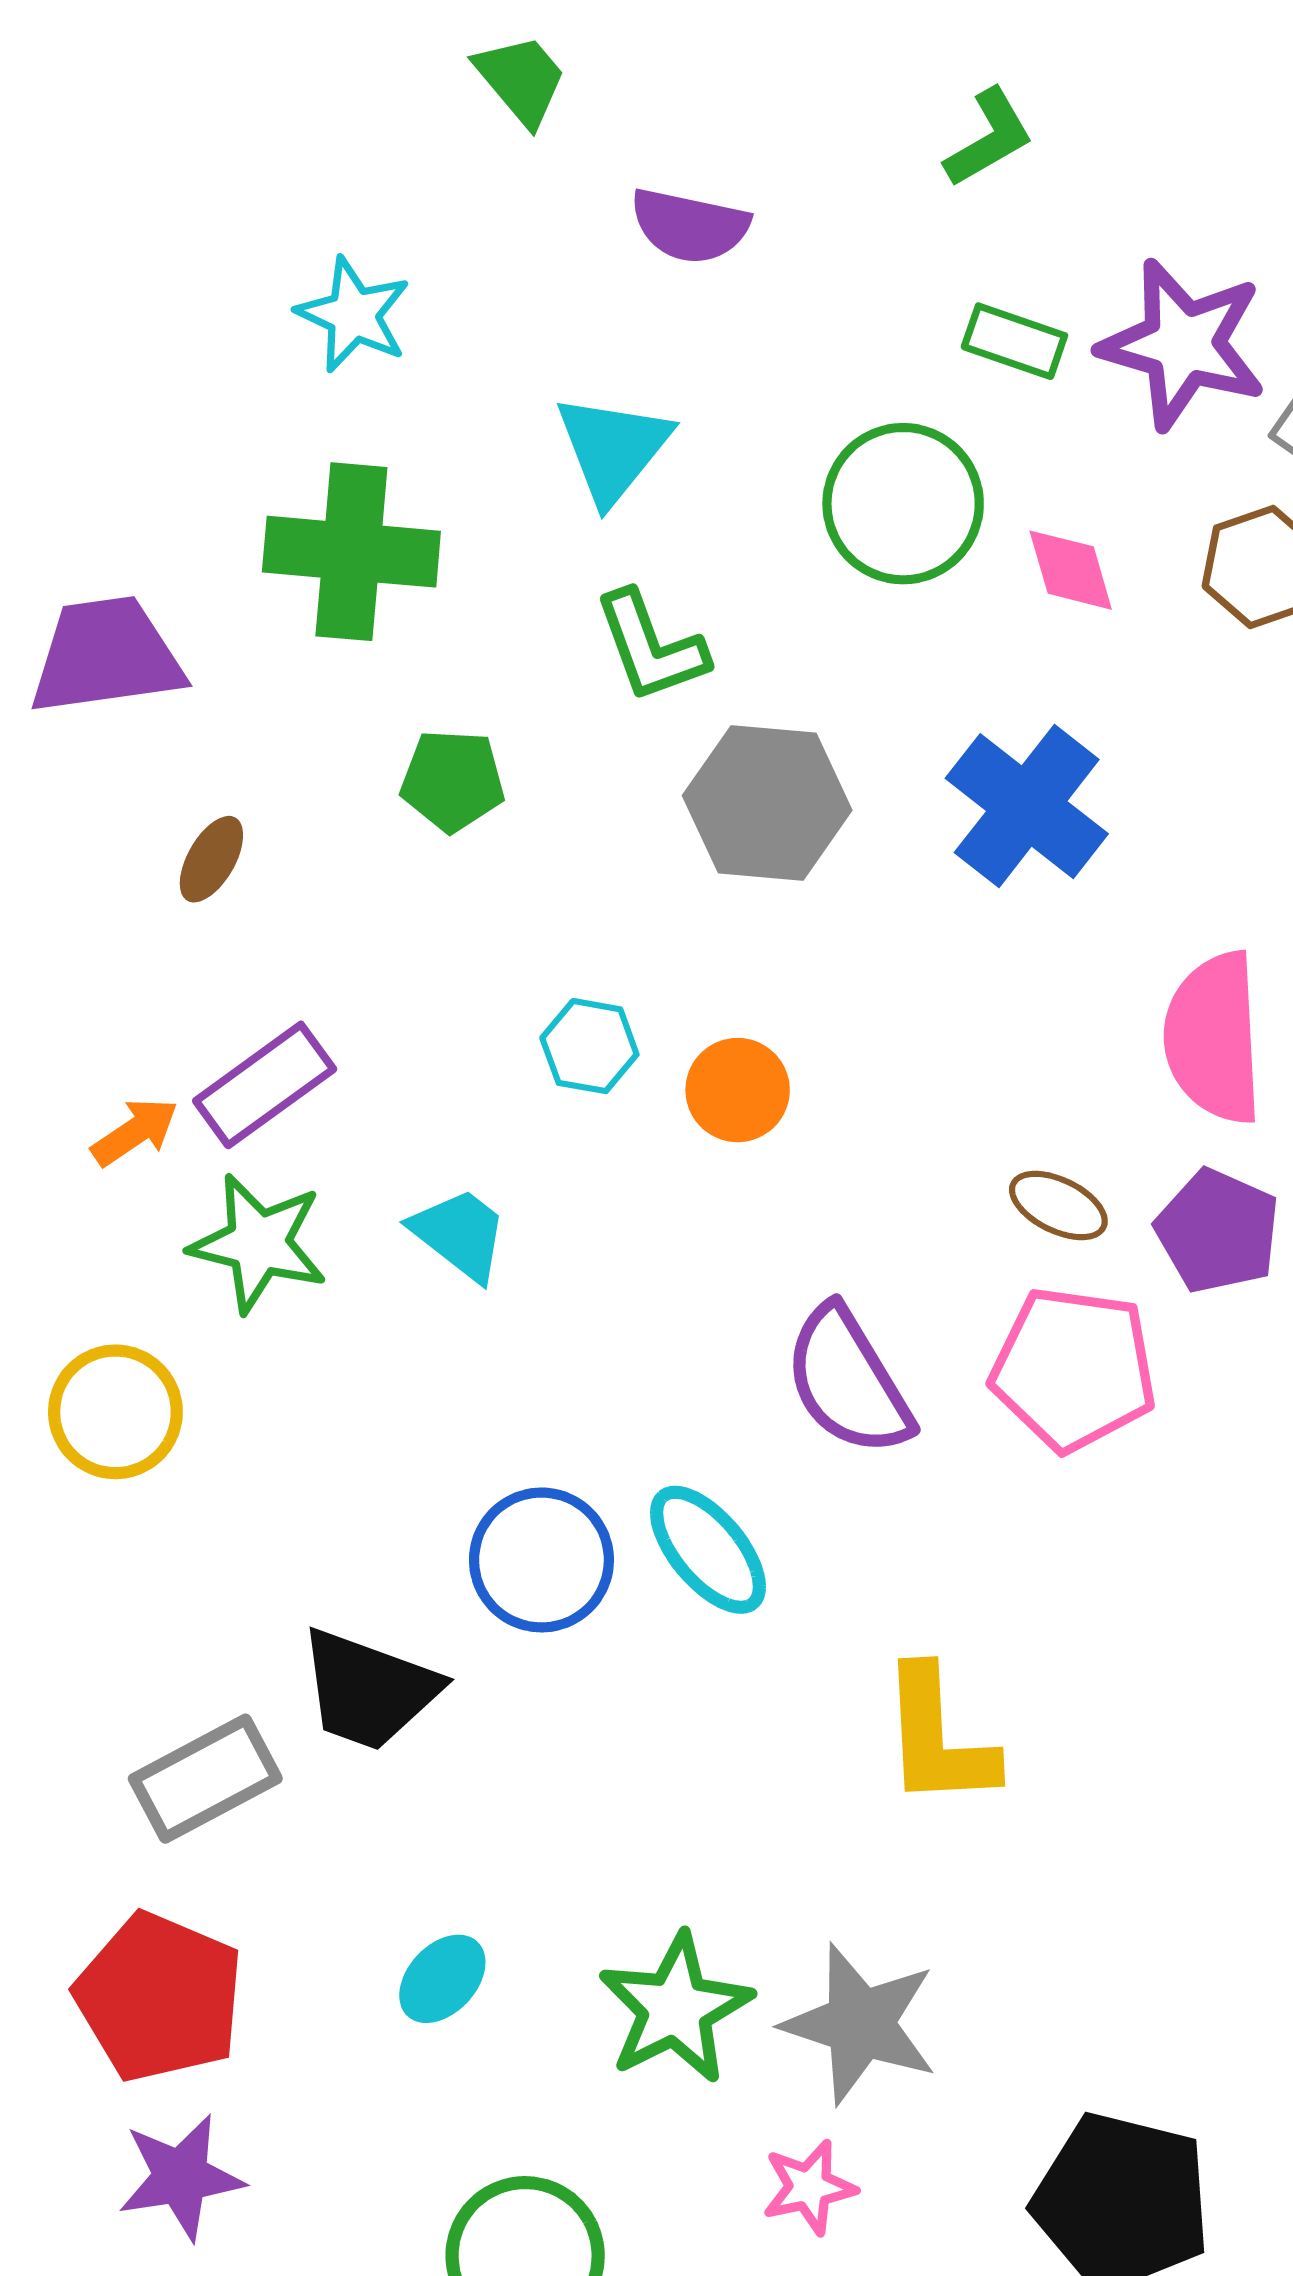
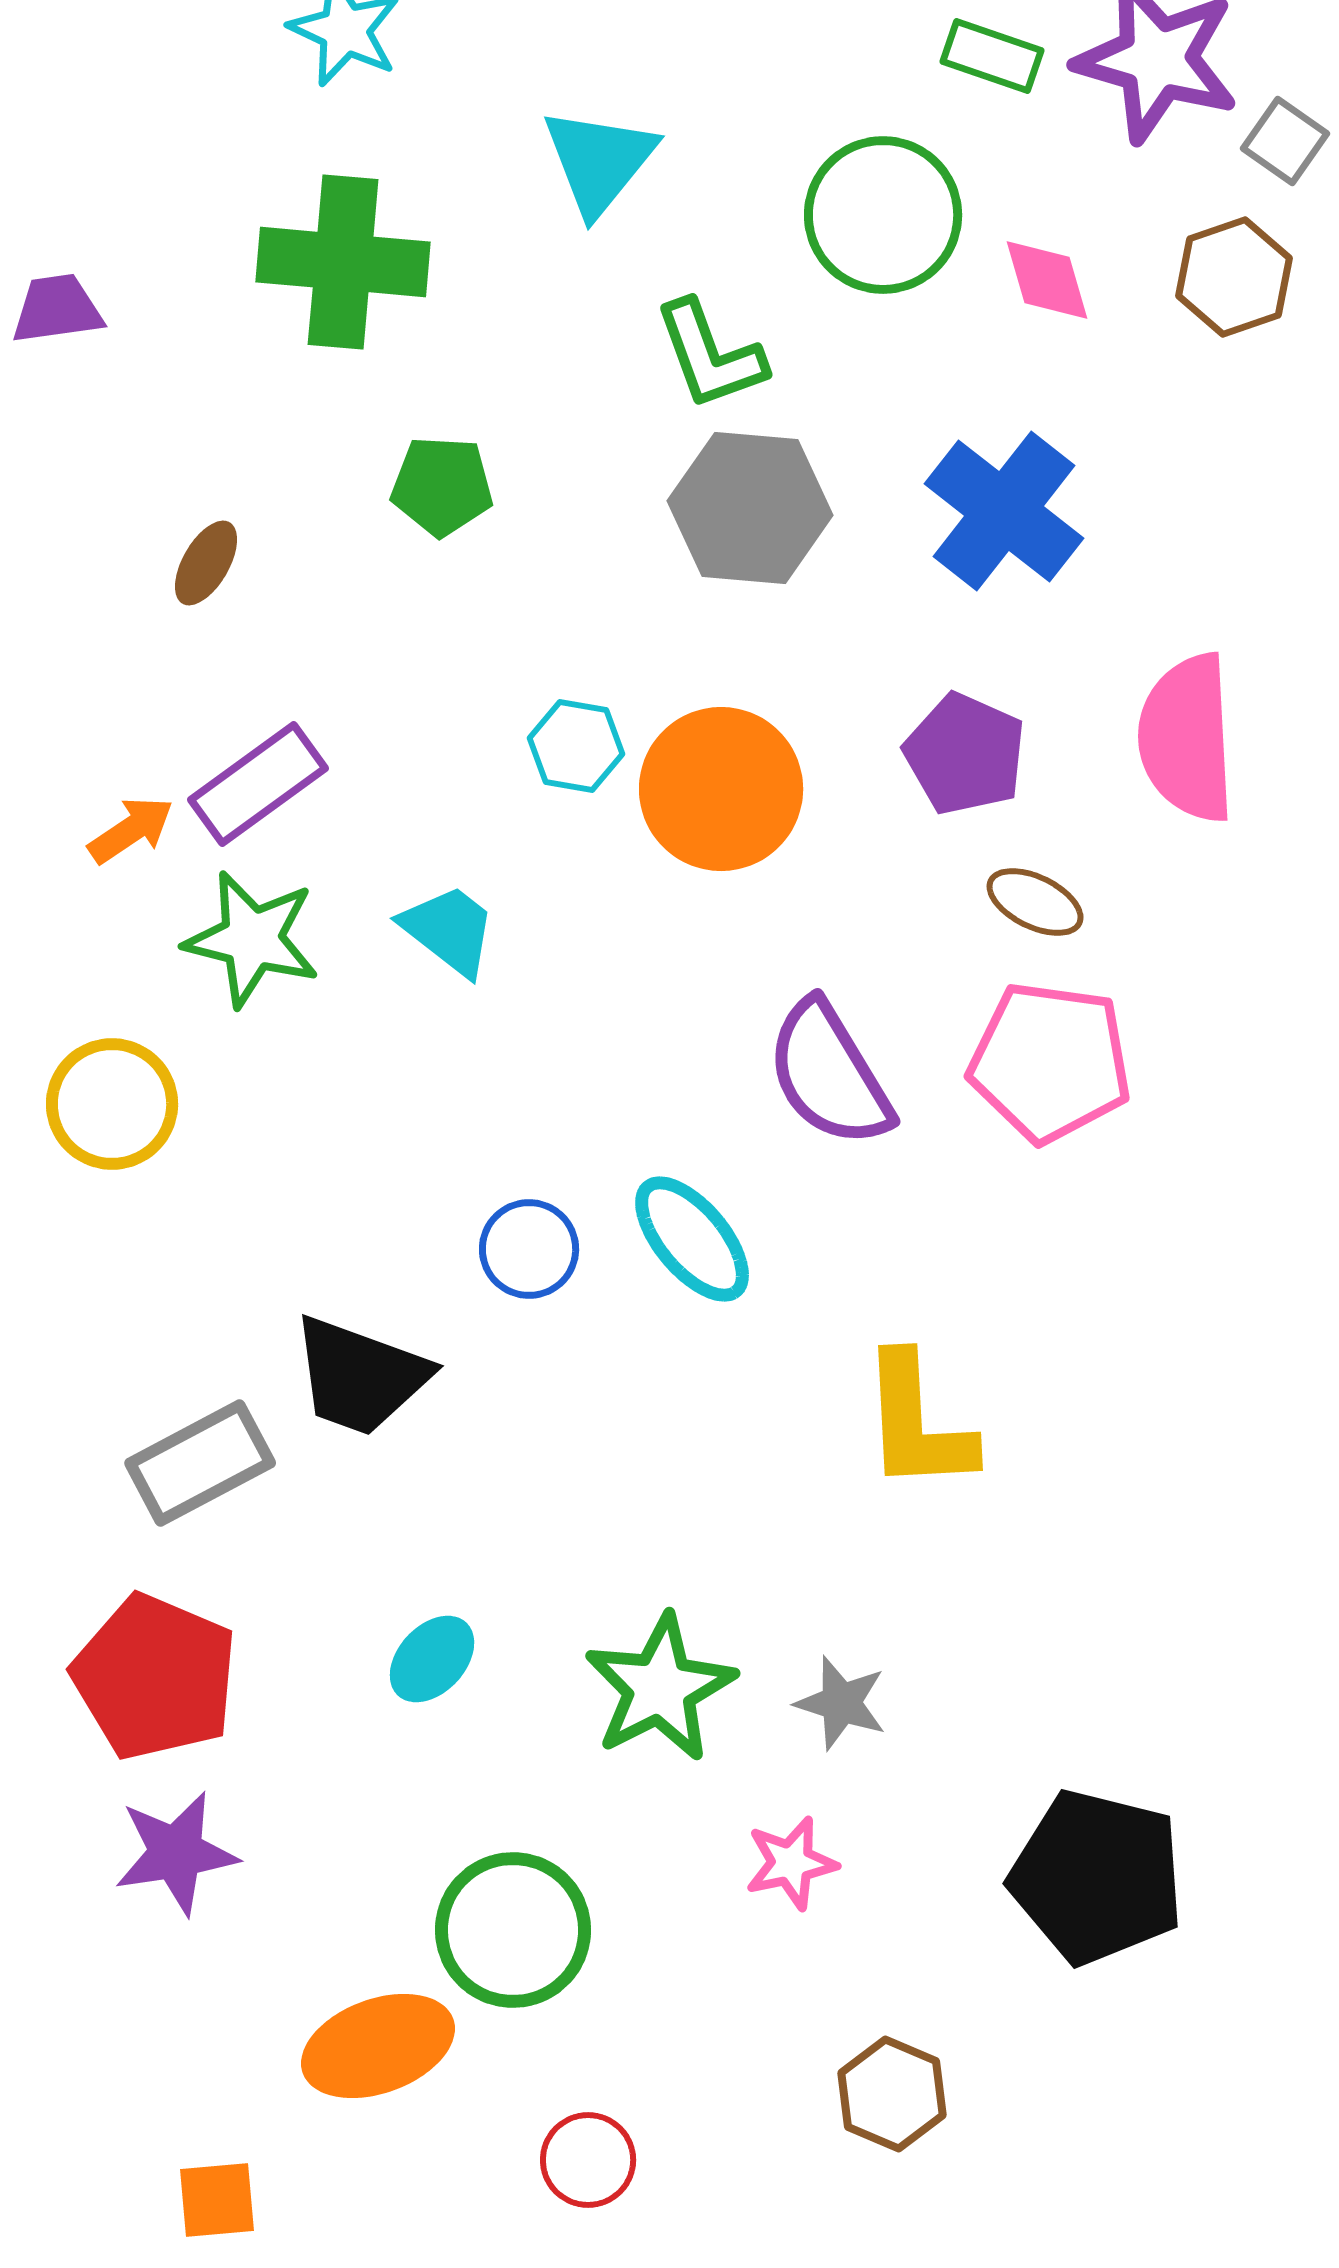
green L-shape: (651, 647) -> (710, 355), moved
purple trapezoid: (106, 656) -> (57, 309), moved, size x0.6
orange circle: (738, 1090) -> (721, 789), size x1.6
purple pentagon: (1218, 1231) -> (965, 754), moved
blue circle: (541, 1560) -> (529, 1249), size x0.7
gray star: (860, 2024) -> (841, 1703), size x0.6

